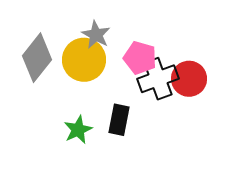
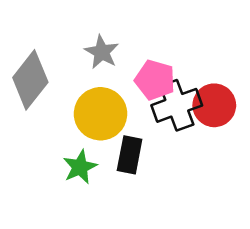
yellow circle: (84, 60) -> (100, 114), moved

